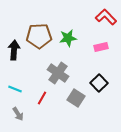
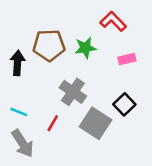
red L-shape: (106, 17) -> (113, 21), moved
gray square: (76, 98) -> (95, 123), size x1.4
gray arrow: (18, 114) -> (23, 143), size x1.6

